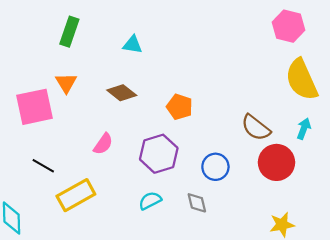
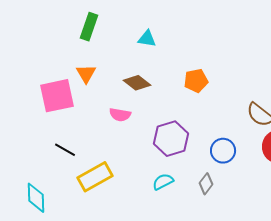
orange pentagon: (179, 107) -> (196, 81), moved, turned -30
pink semicircle: (103, 144) -> (120, 115), moved, turned 65
gray diamond: (197, 203) -> (206, 184), turned 50

